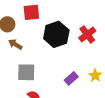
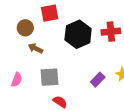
red cross: (87, 34) -> (111, 32), turned 36

